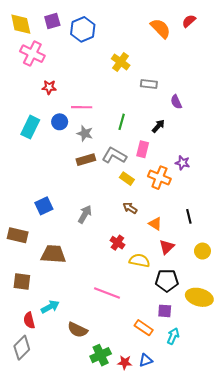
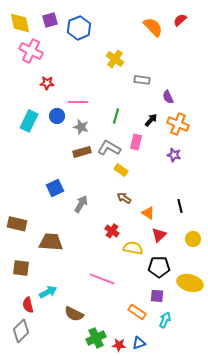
orange cross: (159, 178) -> (178, 124), moved
blue square: (44, 206) -> (55, 188), moved

